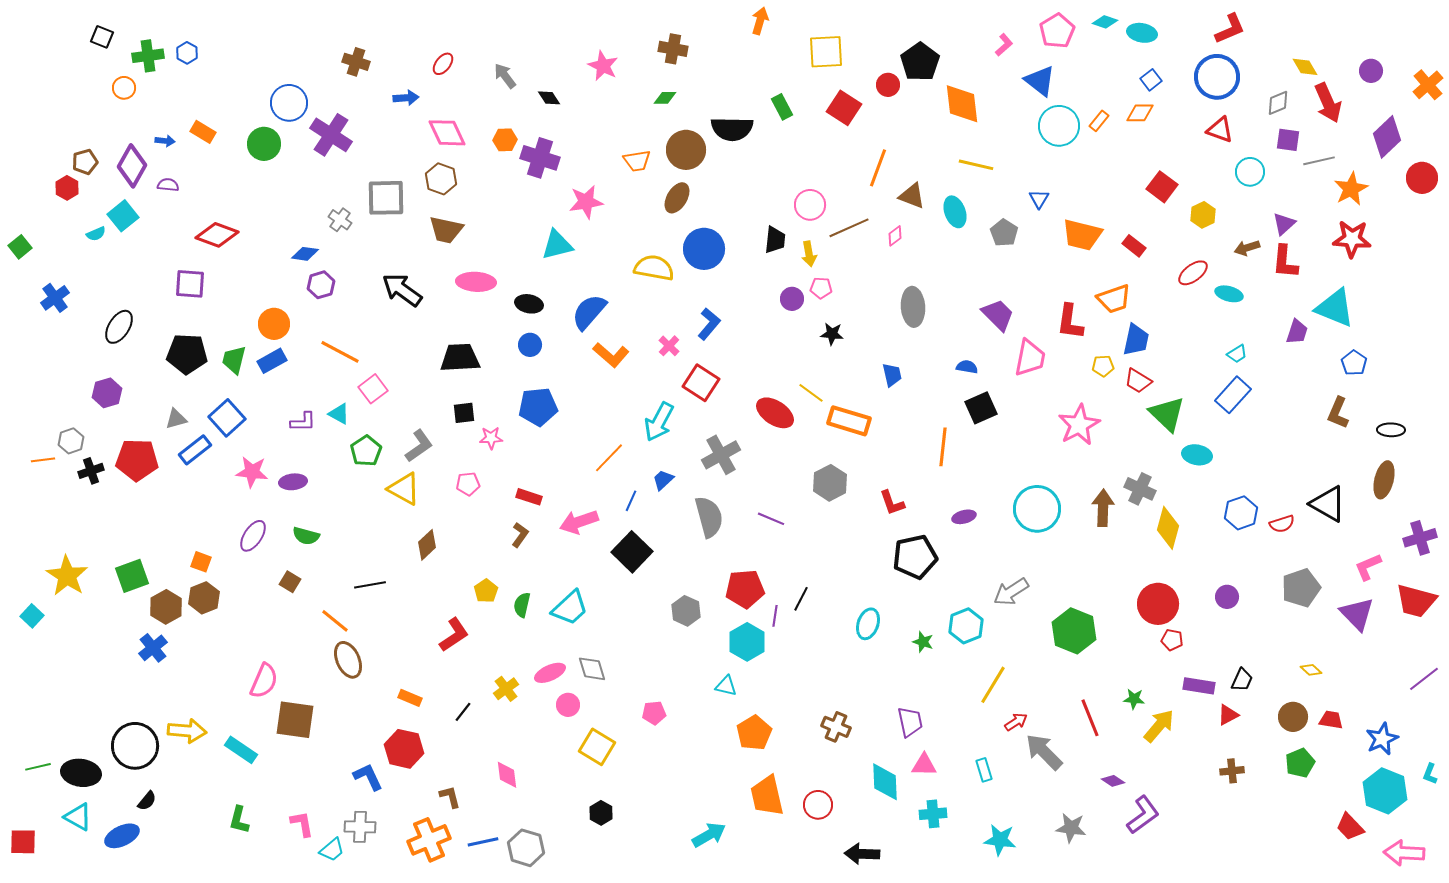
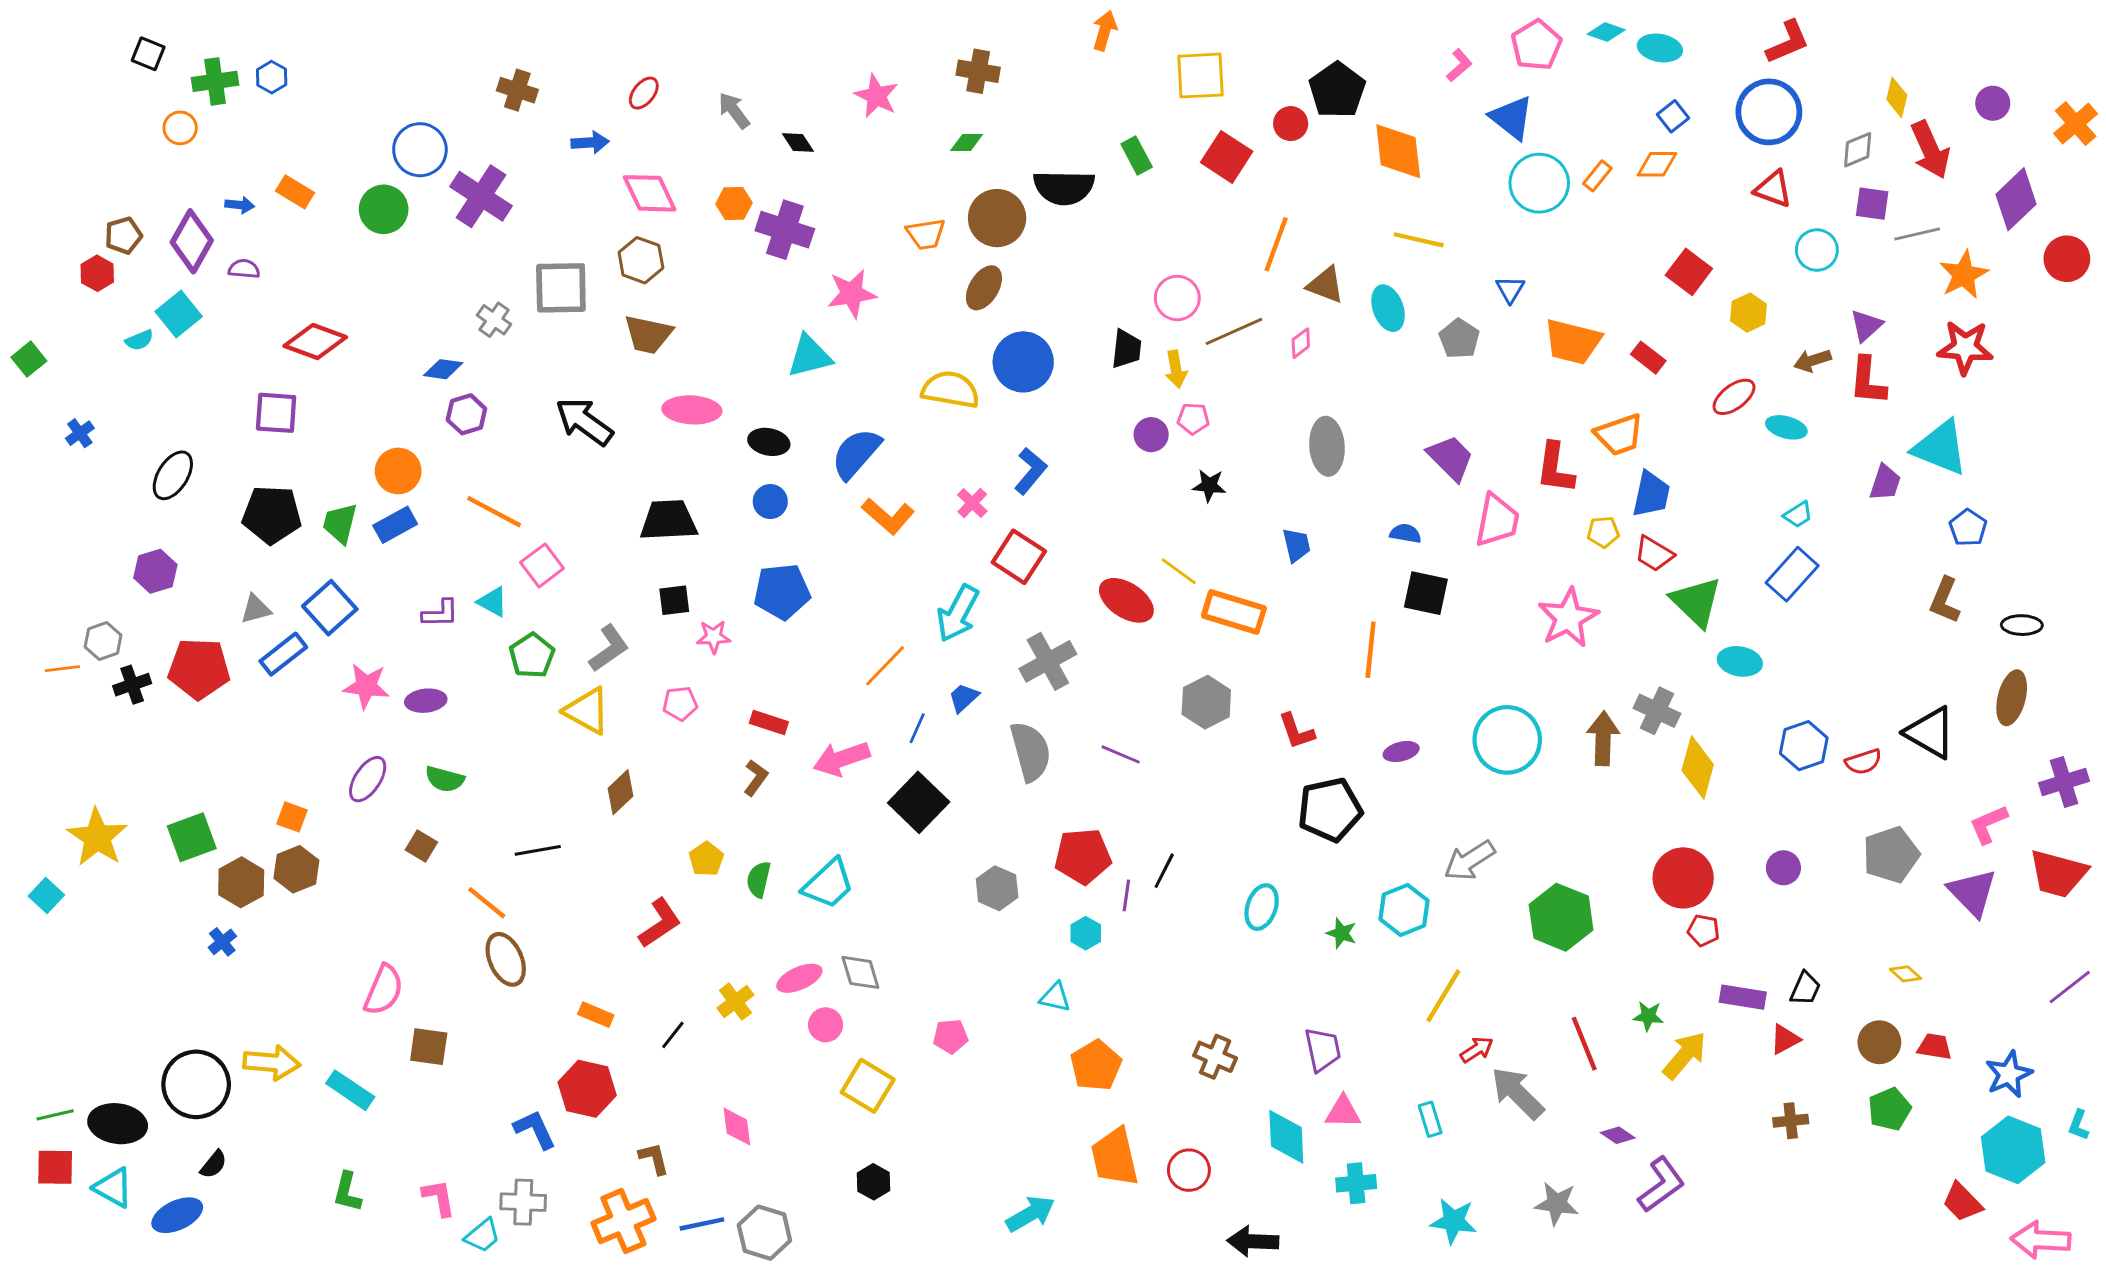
yellow diamond: (1305, 67) -> (1897, 97), turned 44
blue cross: (55, 298) -> (80, 433), size x0.7
black square: (981, 408) -> (1426, 593), turned 36
cyan hexagon: (747, 642) -> (1086, 933), size x0.6
blue cross: (153, 648) -> (222, 942), size x0.7
brown square: (295, 720) -> (429, 1047), size x0.7
red square: (23, 842) -> (55, 1167), moved

